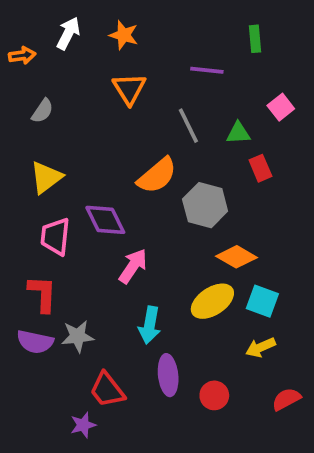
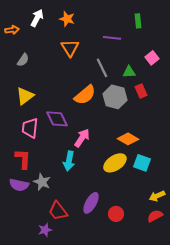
gray hexagon: (205, 205) -> (115, 97), moved
pink arrow: (133, 266) -> (82, 138), moved
cyan arrow: (150, 325) -> (69, 161), moved
gray star: (78, 336) -> (42, 182), turned 30
yellow arrow: (260, 347) -> (157, 196), moved
purple ellipse: (168, 375) -> (91, 203), turned 35

